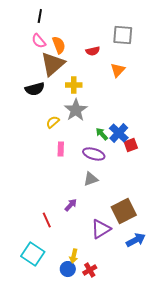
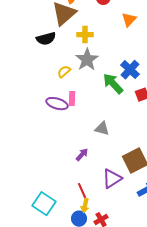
blue cross: (119, 133) -> (130, 70), moved
green arrow: (102, 134) -> (113, 84), size x1.6
purple ellipse: (94, 154) -> (57, 104), moved
gray triangle: (91, 179) -> (102, 129), turned 35
red line: (47, 220) -> (82, 191), moved

